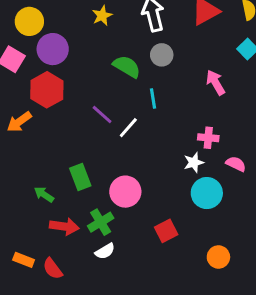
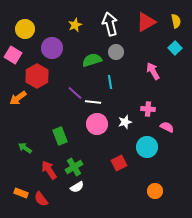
purple circle: (53, 49) -> (52, 48), moved
green semicircle: (127, 67) -> (92, 60), turned -48
white line: (128, 128) -> (93, 102), turned 56
white star: (194, 162) -> (125, 122), moved
pink circle: (125, 192) -> (97, 124), moved
green arrow: (44, 194) -> (25, 148), moved
red arrow: (64, 226) -> (49, 170), turned -132
red square: (166, 231) -> (119, 163), moved

